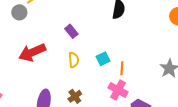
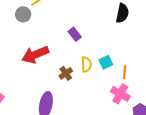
yellow semicircle: (74, 60) -> (86, 64), moved
brown cross: (75, 96) -> (66, 73), moved

